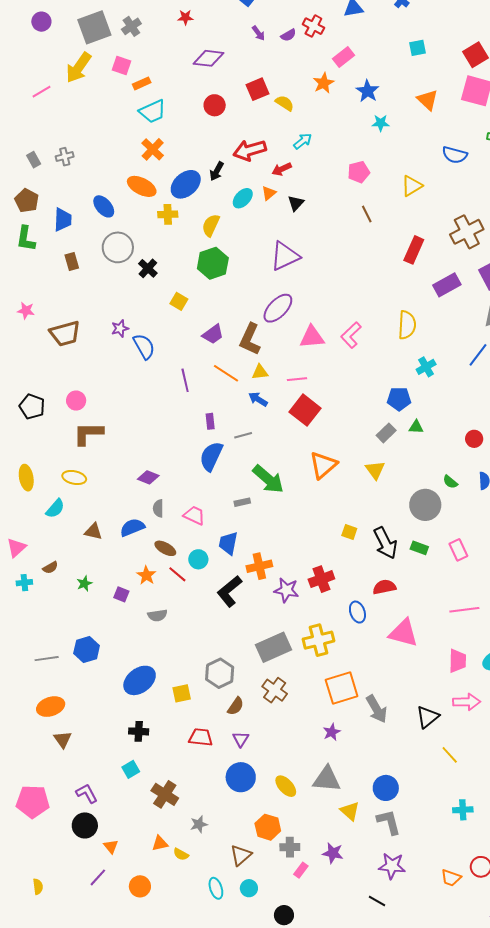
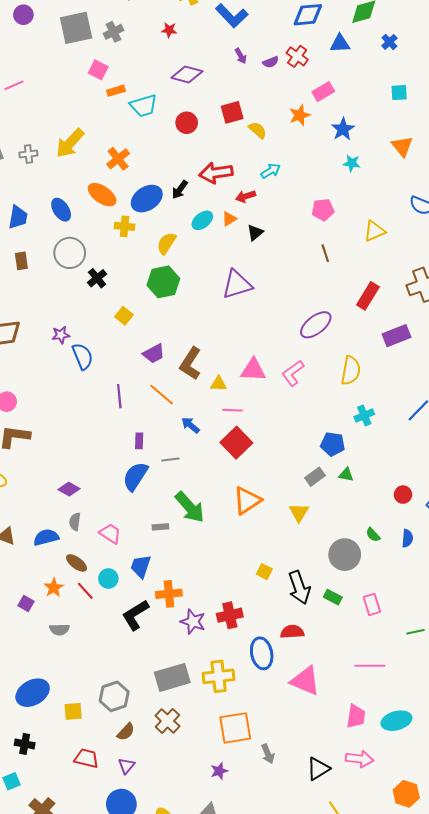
yellow arrow: (78, 67) -> (70, 143), moved
cyan trapezoid: (153, 111) -> (144, 106), moved
purple ellipse: (278, 308) -> (316, 325), moved
yellow triangle: (260, 372) -> (219, 384), moved
blue ellipse: (357, 612) -> (262, 653), size x1.4
gray arrow: (377, 709) -> (268, 754), size x0.7

